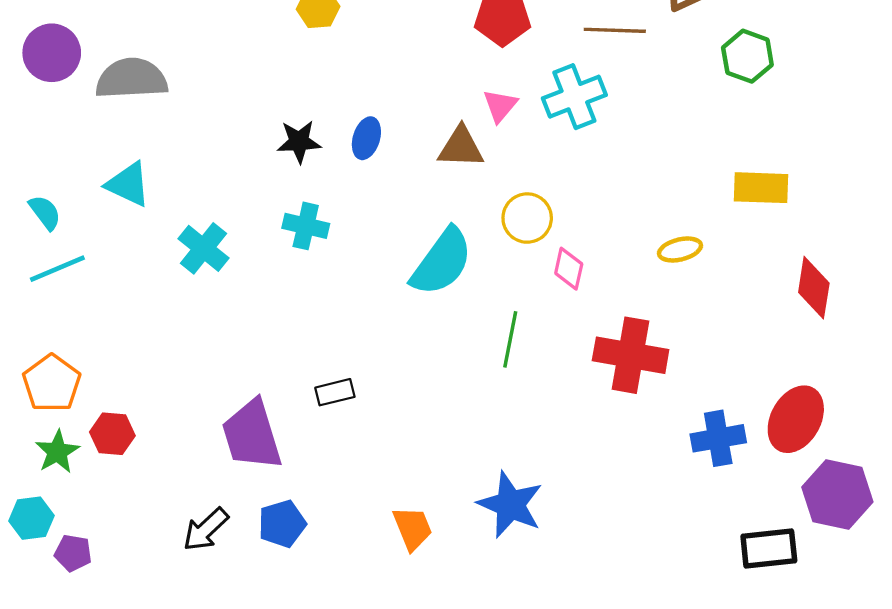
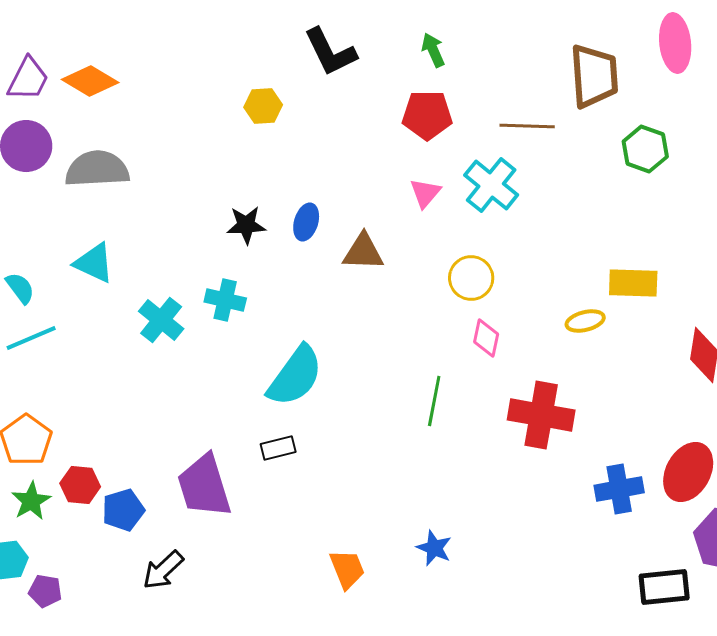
cyan cross: (574, 97) -> (491, 185), turned -30
brown triangle: (461, 147) -> (363, 252), moved
yellow rectangle: (761, 188) -> (633, 283), moved
yellow circle: (527, 218) -> (471, 278), moved
cyan cross: (306, 226) -> (225, 300), moved
cyan semicircle: (442, 262) -> (295, 376), moved
blue star: (510, 505) -> (434, 548), size x0.6
blue pentagon: (282, 524) -> (123, 510), moved

